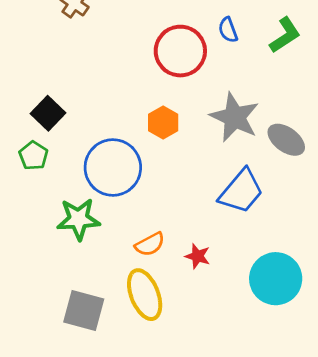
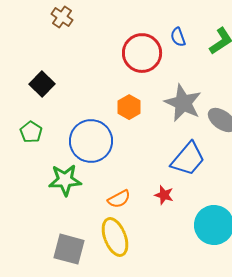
black square: (48, 113) -> (42, 84), moved
red star: (198, 256) -> (164, 195), moved

